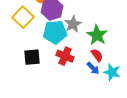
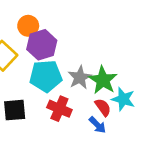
gray star: (73, 24) -> (80, 77), moved
cyan star: (112, 72) -> (123, 99), moved

